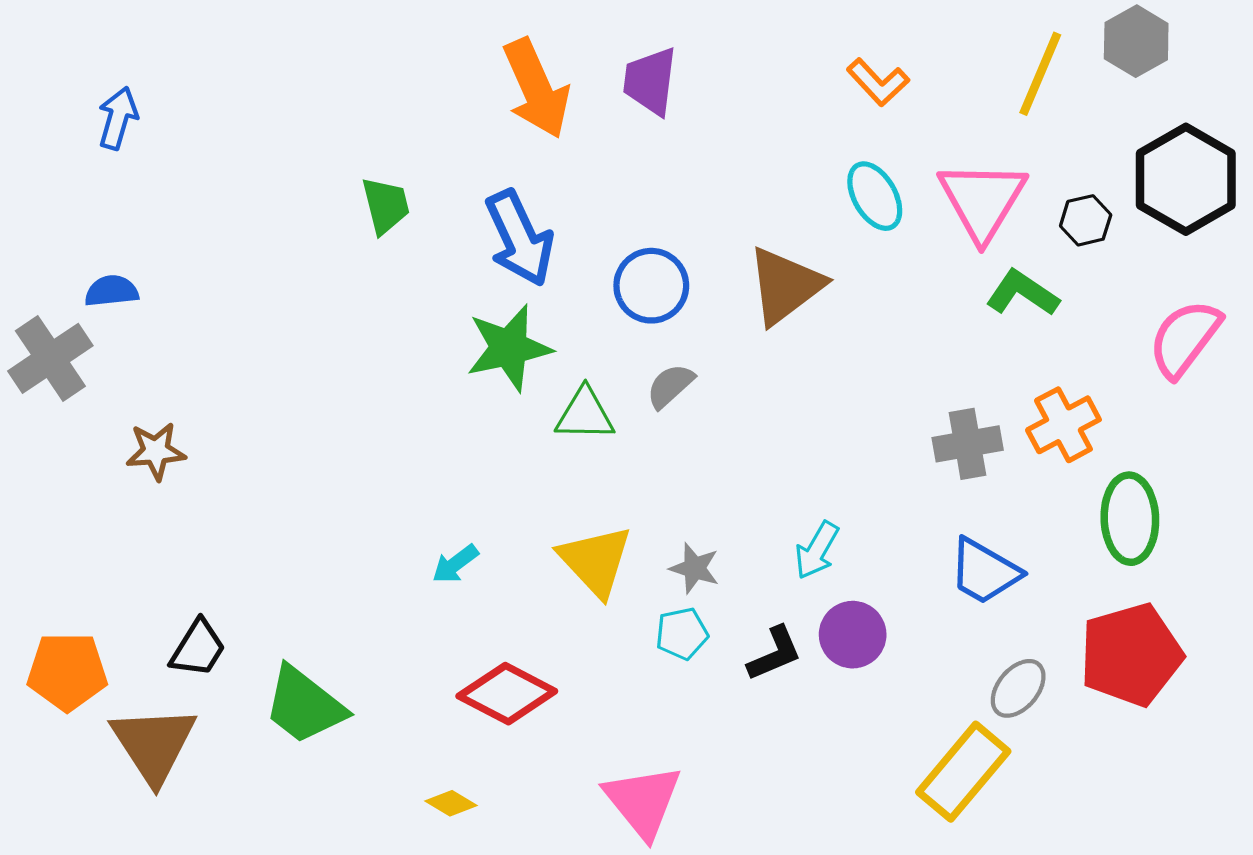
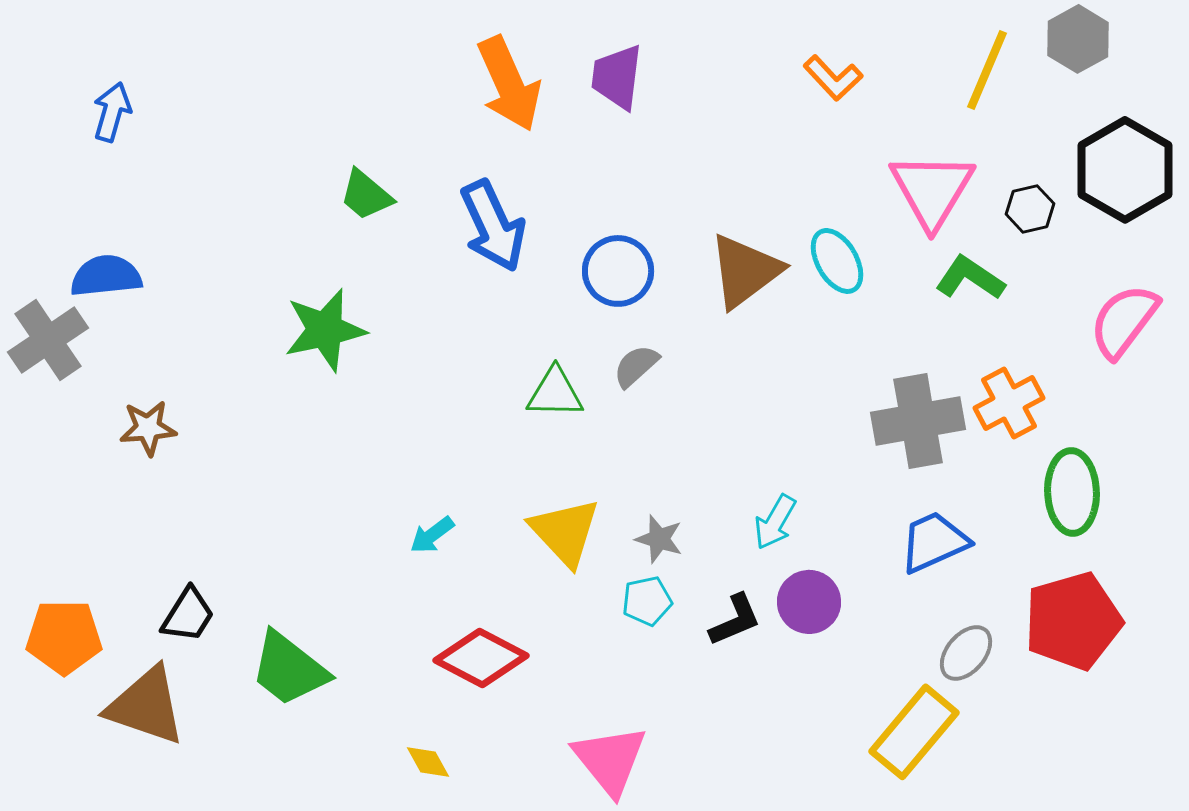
cyan ellipse: (875, 196) -> (837, 261), moved
green trapezoid: (386, 206) -> (366, 195), turned 144
blue semicircle: (112, 291) -> (106, 276), size x1.4
green star: (509, 348) -> (325, 330), moved
gray cross: (968, 444) -> (918, 421), size x1.4
blue trapezoid: (984, 571) -> (934, 542), turned 126
brown triangle: (154, 744) -> (146, 706), turned -38
yellow diamond: (451, 803) -> (428, 762), turned 30

